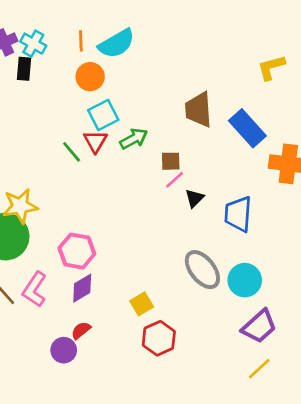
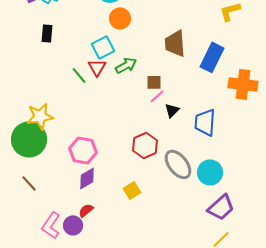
black rectangle: (24, 69) -> (47, 33), moved
orange circle: (90, 77) -> (120, 18), moved
blue rectangle: (247, 128) -> (212, 57), turned 68
pink L-shape: (35, 289) -> (51, 225), moved
red hexagon: (159, 338) -> (145, 145), moved

